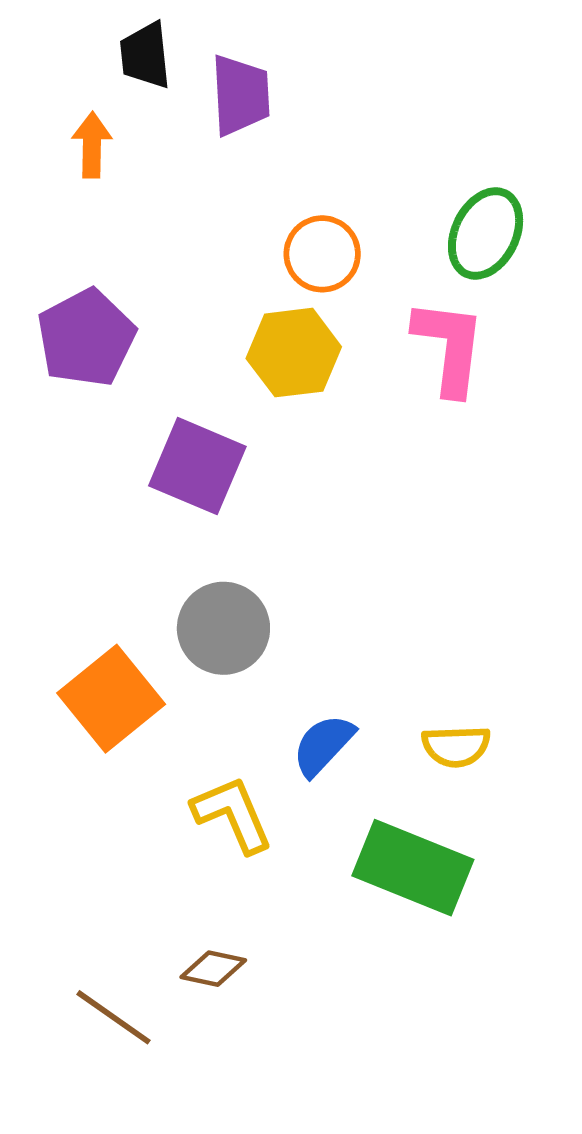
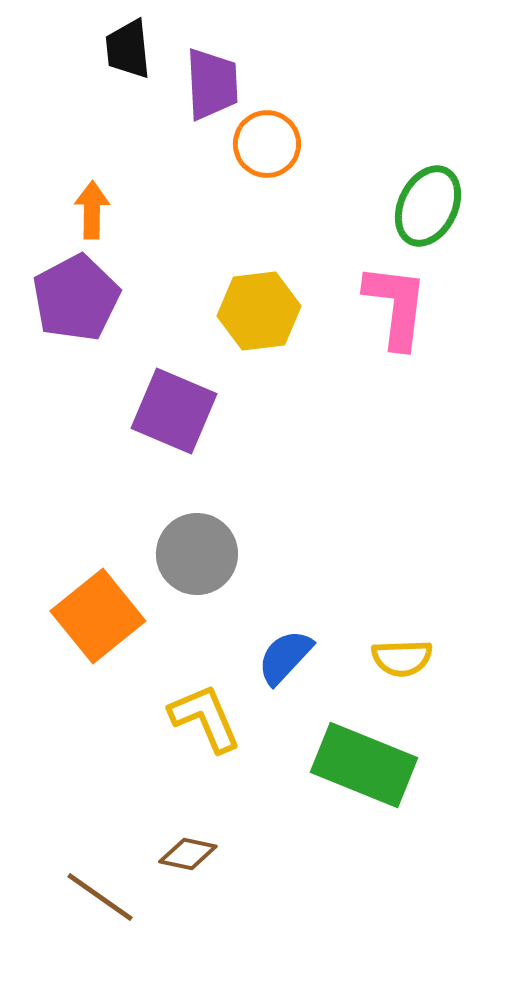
orange arrow: (92, 145) -> (92, 210), moved
orange circle: (322, 254) -> (267, 144), moved

